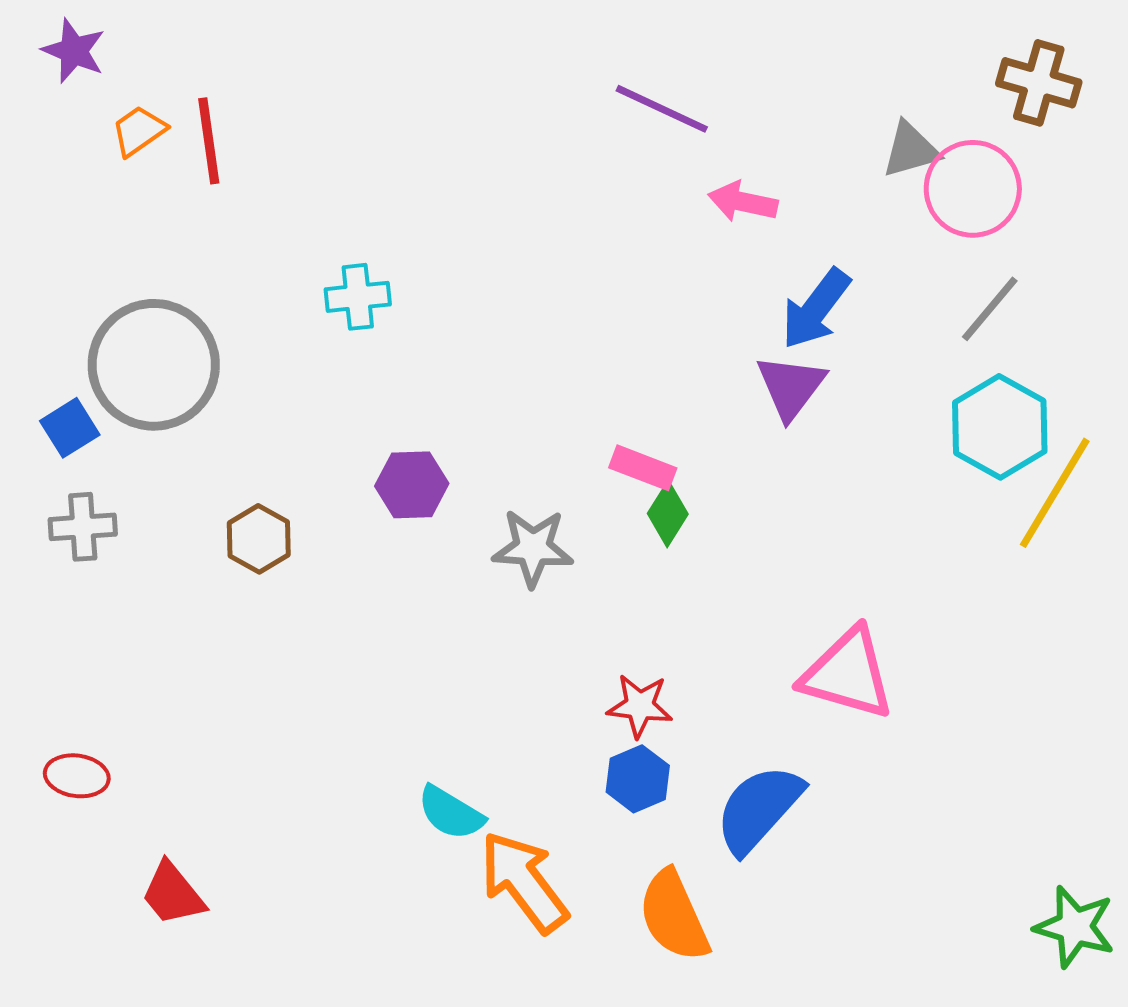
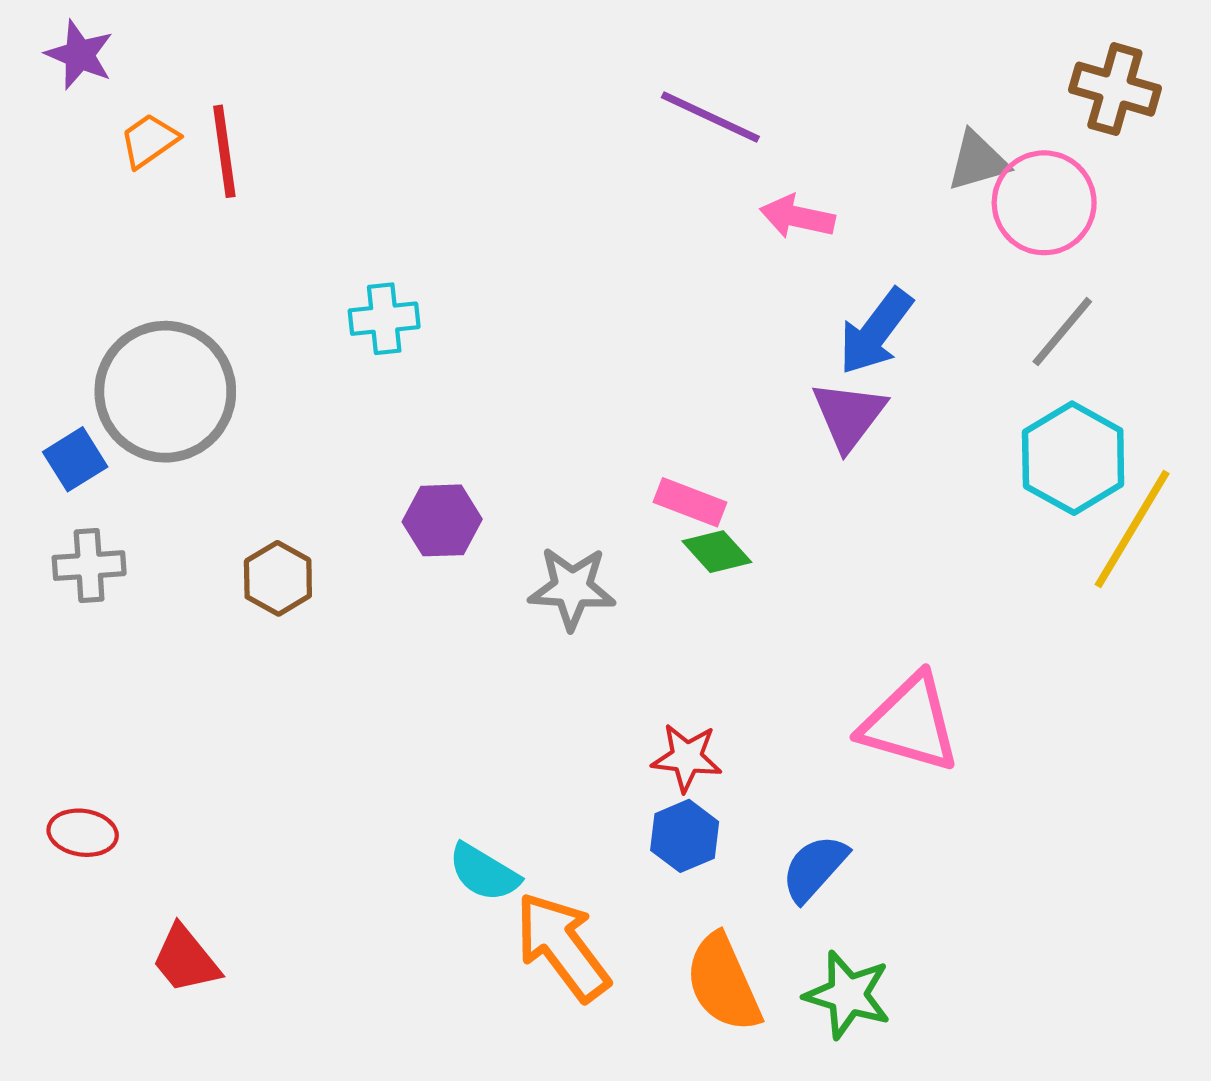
green diamond: (668, 514) -> (717, 552), turned -74
blue semicircle: (759, 809) -> (814, 868), size x0.7
green star: (1075, 927) -> (848, 995), moved

